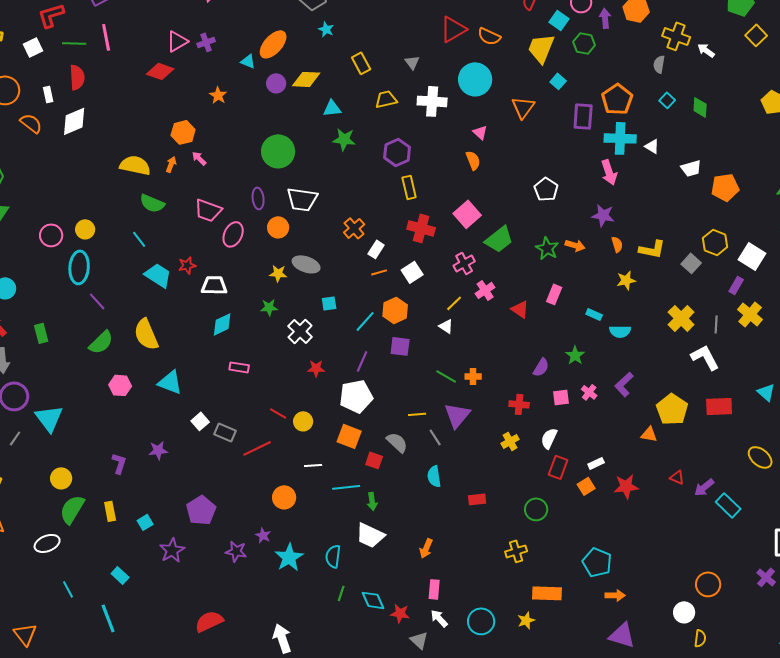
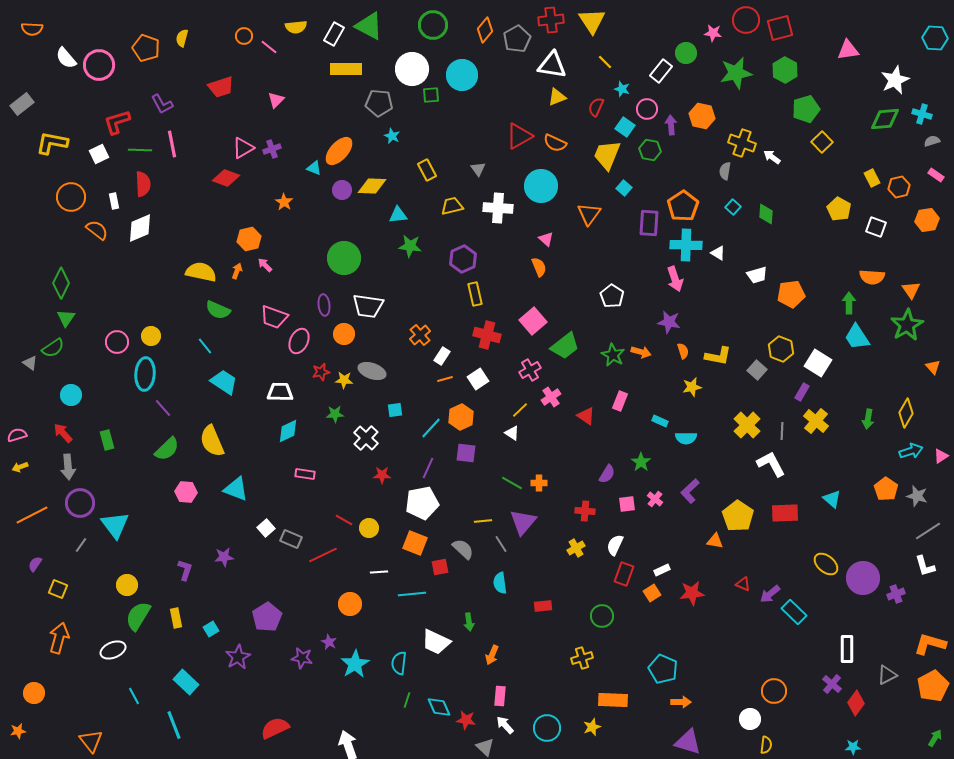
red star: (187, 265) -> (321, 372), moved
red square: (374, 460) -> (440, 567), turned -30
green arrow: (372, 501) -> (469, 622), moved
cyan rectangle: (120, 575) -> (186, 682), size x1.4

